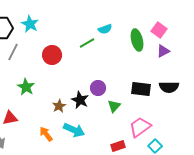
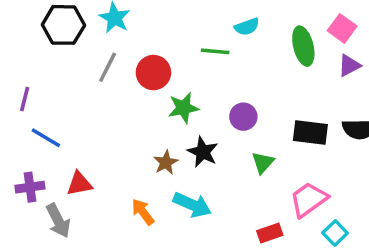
green line: (87, 43) -> (215, 51), turned 35
gray line: (13, 52) -> (108, 67), moved
green star: (26, 87) -> (183, 108), moved, turned 30
purple circle: (98, 88) -> (243, 117), moved

